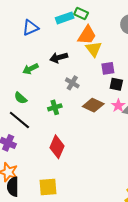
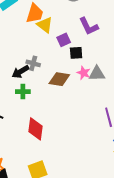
black arrow: (59, 58) -> (20, 72), moved
green cross: (55, 107) -> (23, 92), turned 32

